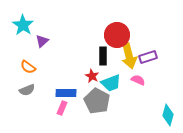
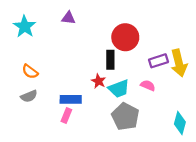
purple triangle: (42, 41) -> (69, 18), moved, turned 48
yellow arrow: (129, 56) -> (179, 63), moved
gray pentagon: (97, 101) -> (125, 117), moved

